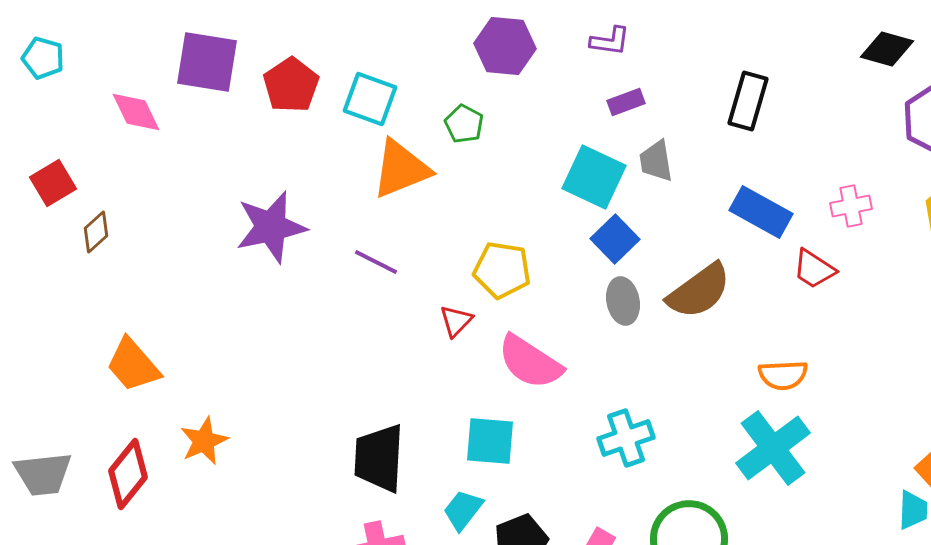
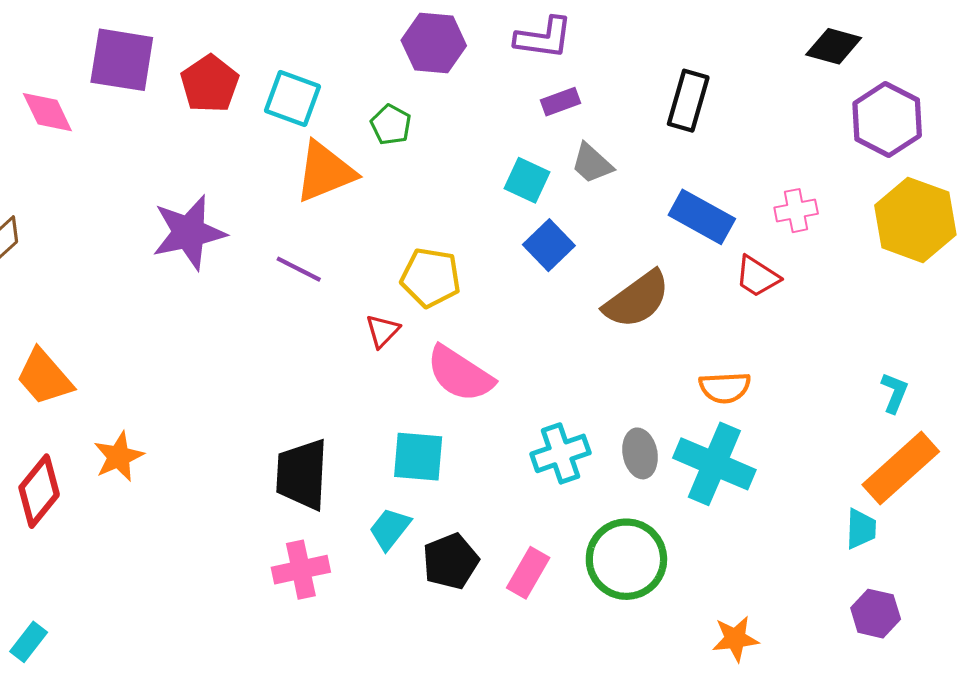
purple L-shape: (610, 41) -> (544, 38), size x1.4
gray trapezoid: (656, 161) -> (592, 163), turned -39
cyan square: (594, 177) -> (527, 180), size x0.7
gray ellipse: (623, 301) -> (640, 453), moved
cyan cross: (773, 448) -> (714, 464), turned -30

